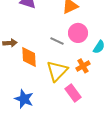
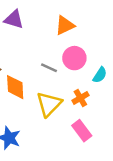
pink rectangle: (73, 93) -> (82, 131), moved

